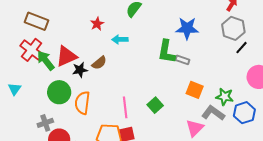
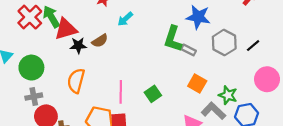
gray hexagon: (233, 28) -> (224, 43), moved
cyan arrow: (120, 39) -> (125, 19), turned -49
green arrow: (46, 60) -> (51, 17), moved
green circle: (59, 92) -> (31, 68), moved

